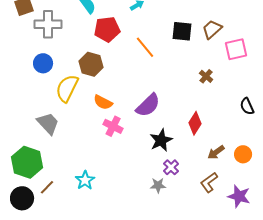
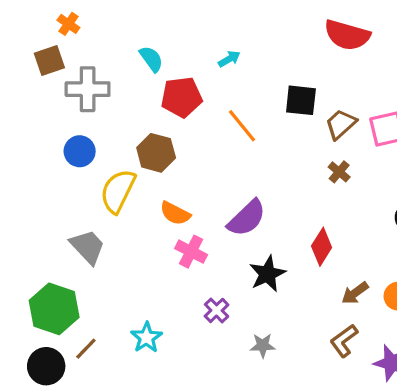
brown trapezoid: (212, 29) -> (341, 124), moved
purple cross: (171, 167) -> (217, 310), moved

